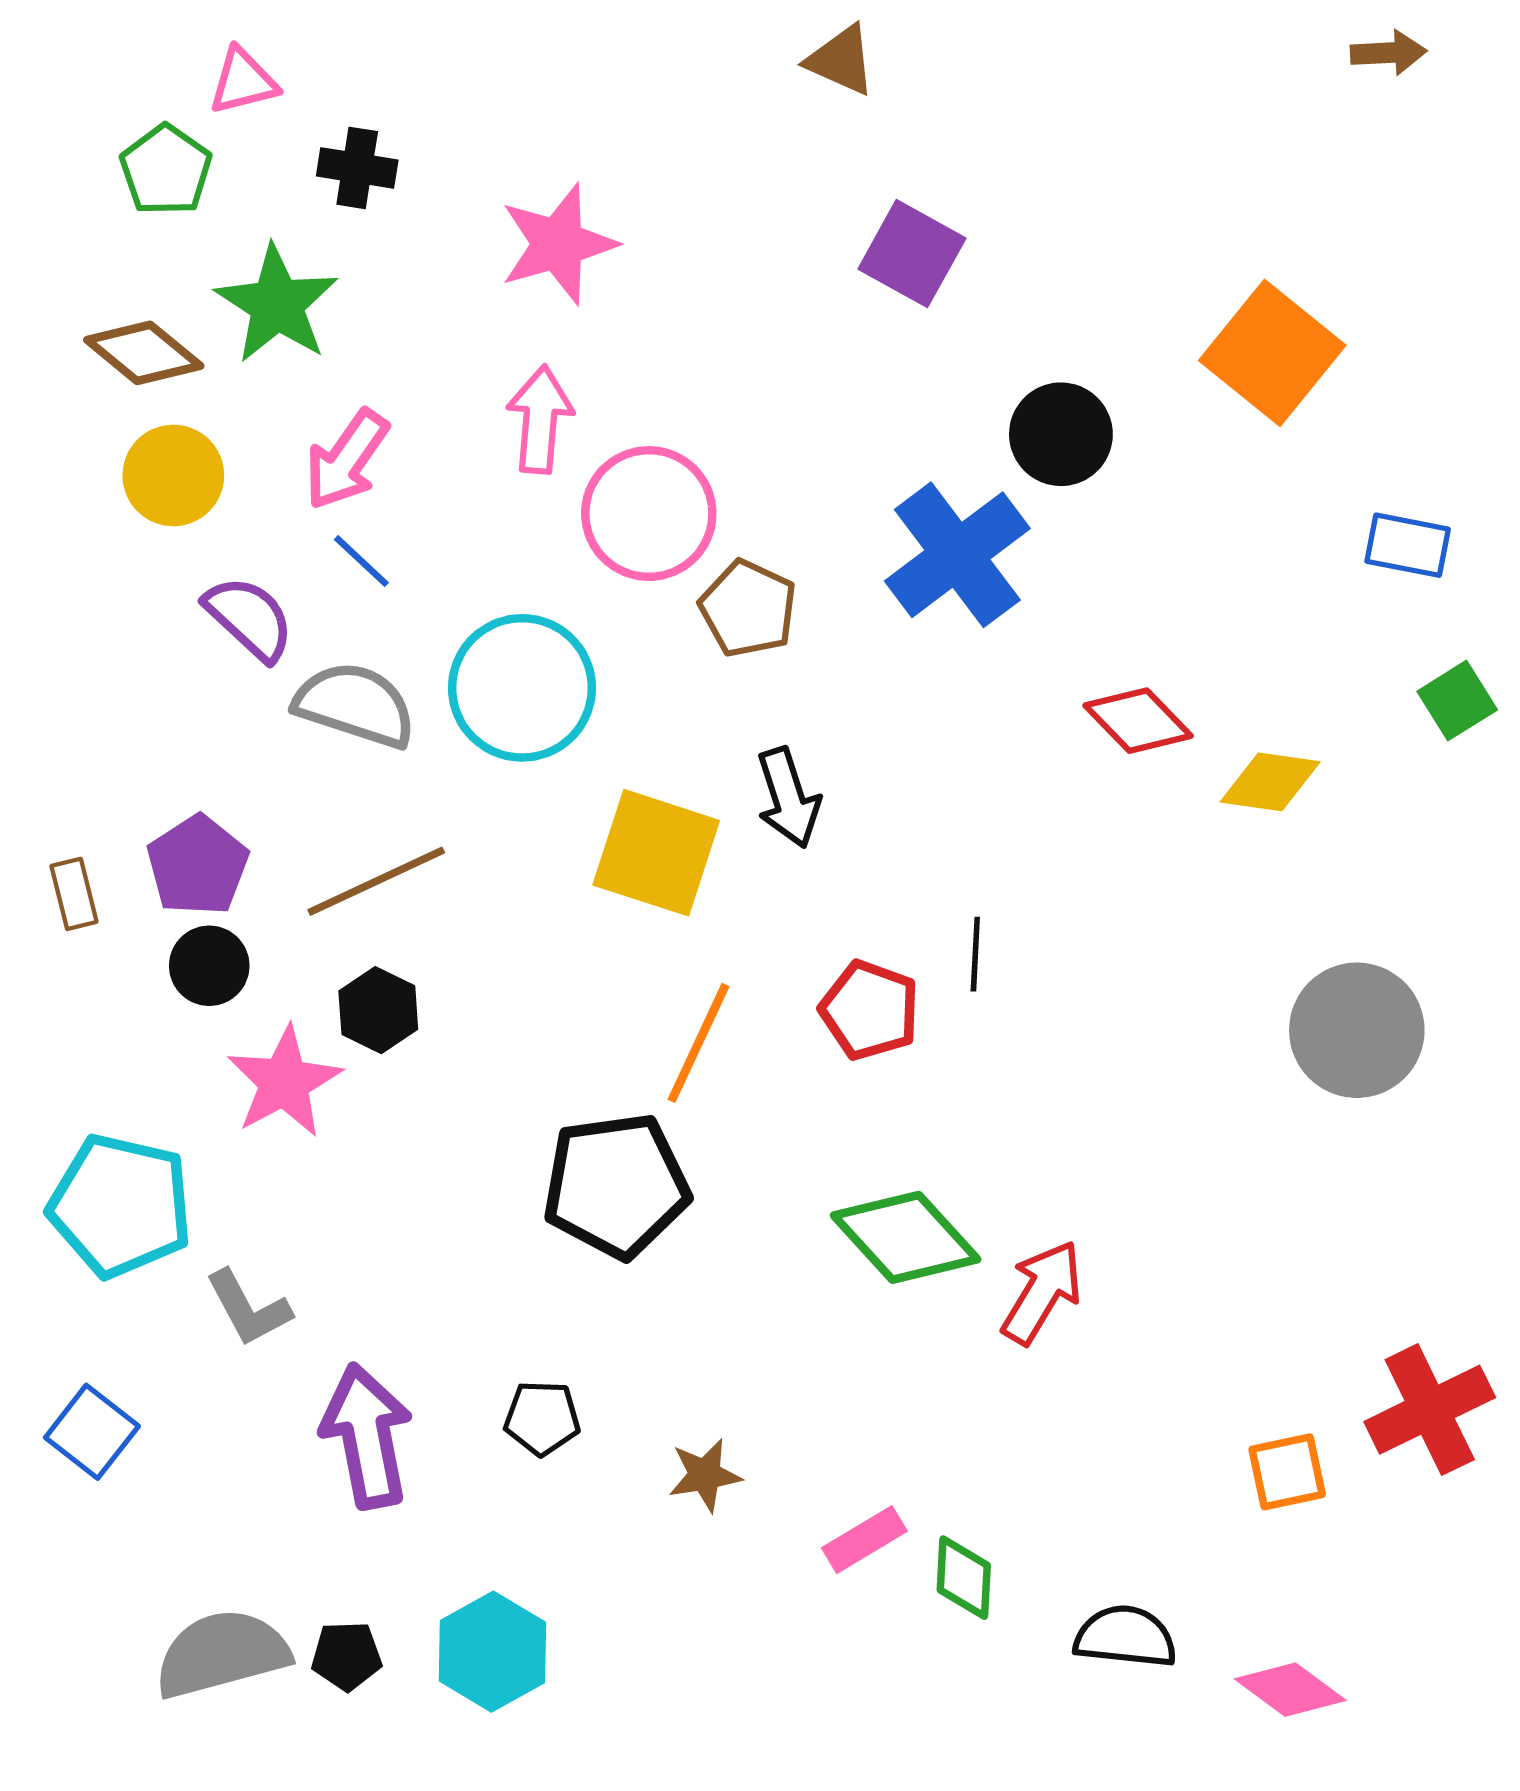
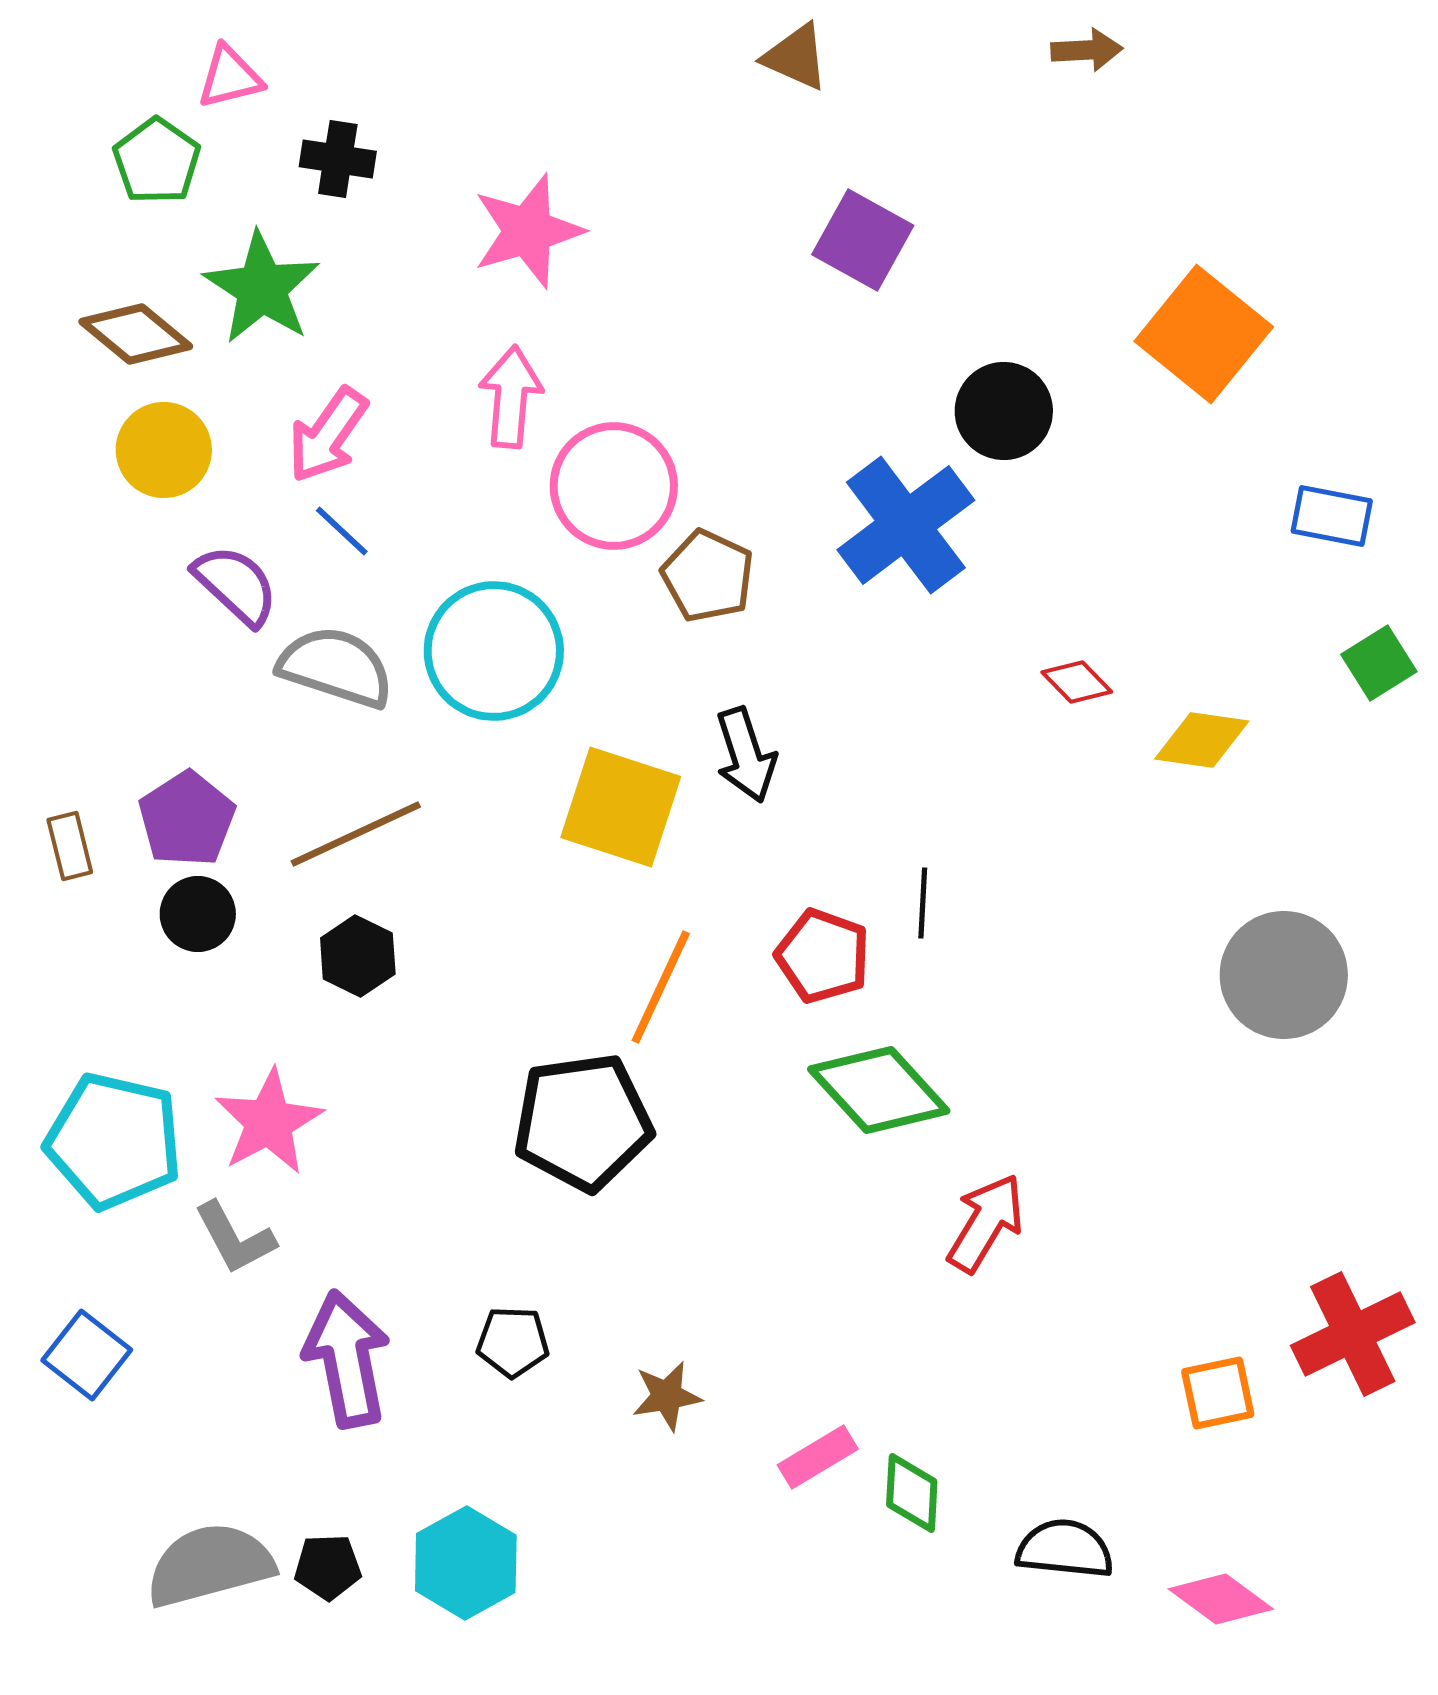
brown arrow: (1389, 53) -> (1087, 50), moved
red diamond: (1138, 721) -> (1077, 682), size x0.7
pink star: (284, 1082) -> (269, 1122), moved
green diamond: (906, 1237) -> (879, 1090), moved

